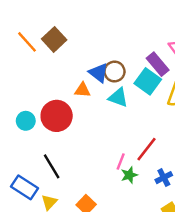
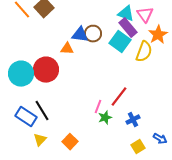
blue triangle: (98, 73) -> (80, 35), turned -30
cyan triangle: (118, 97) -> (126, 14), moved
cyan circle: (26, 121) -> (21, 74), size x1.6
blue rectangle: (24, 187) -> (26, 117), moved

